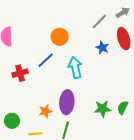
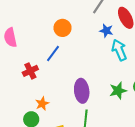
cyan arrow: (75, 68) -> (119, 50), moved
orange star: (45, 111) -> (42, 104), moved

